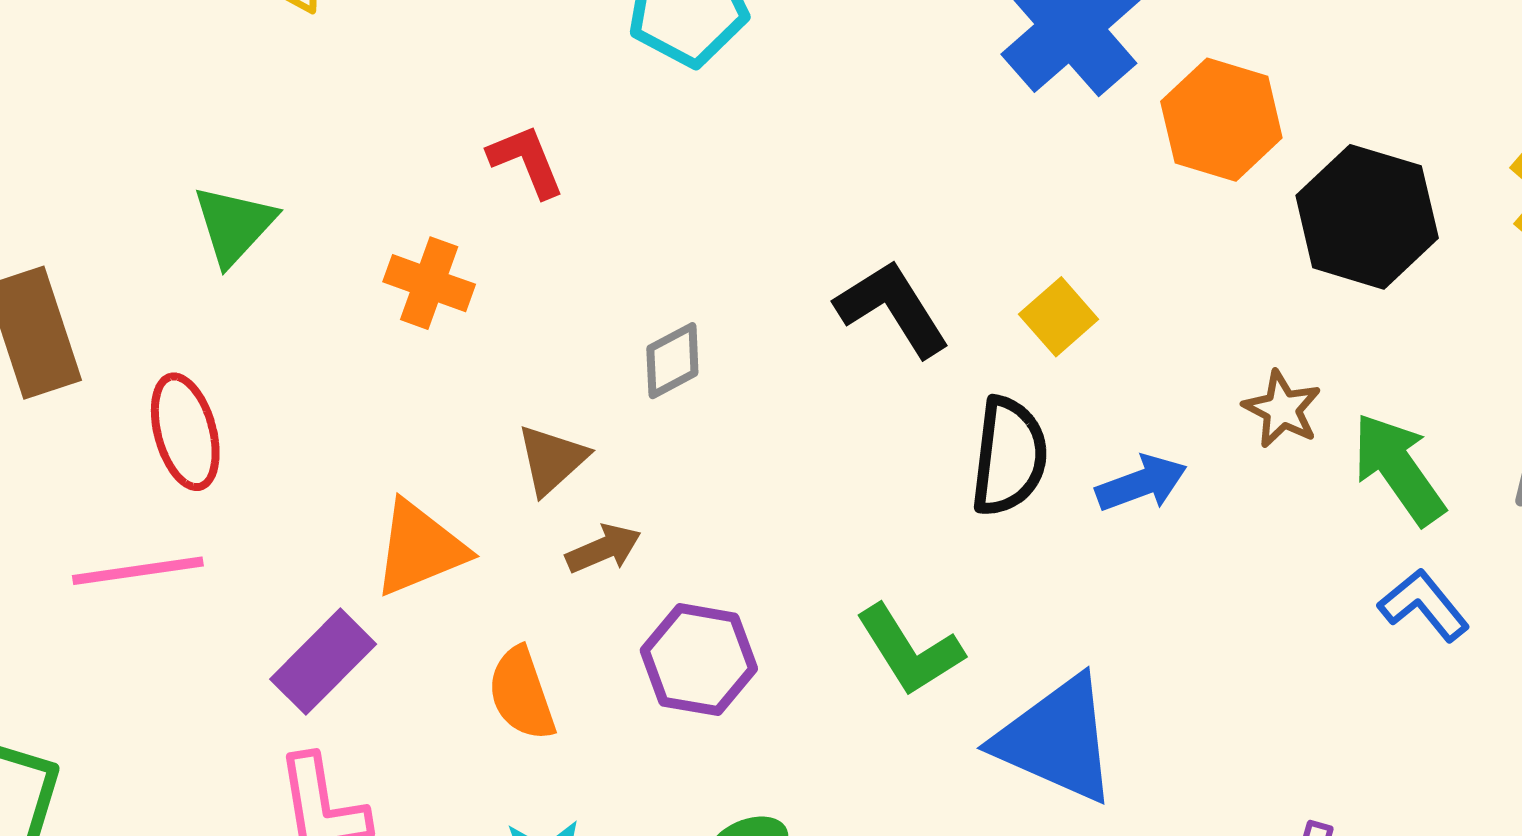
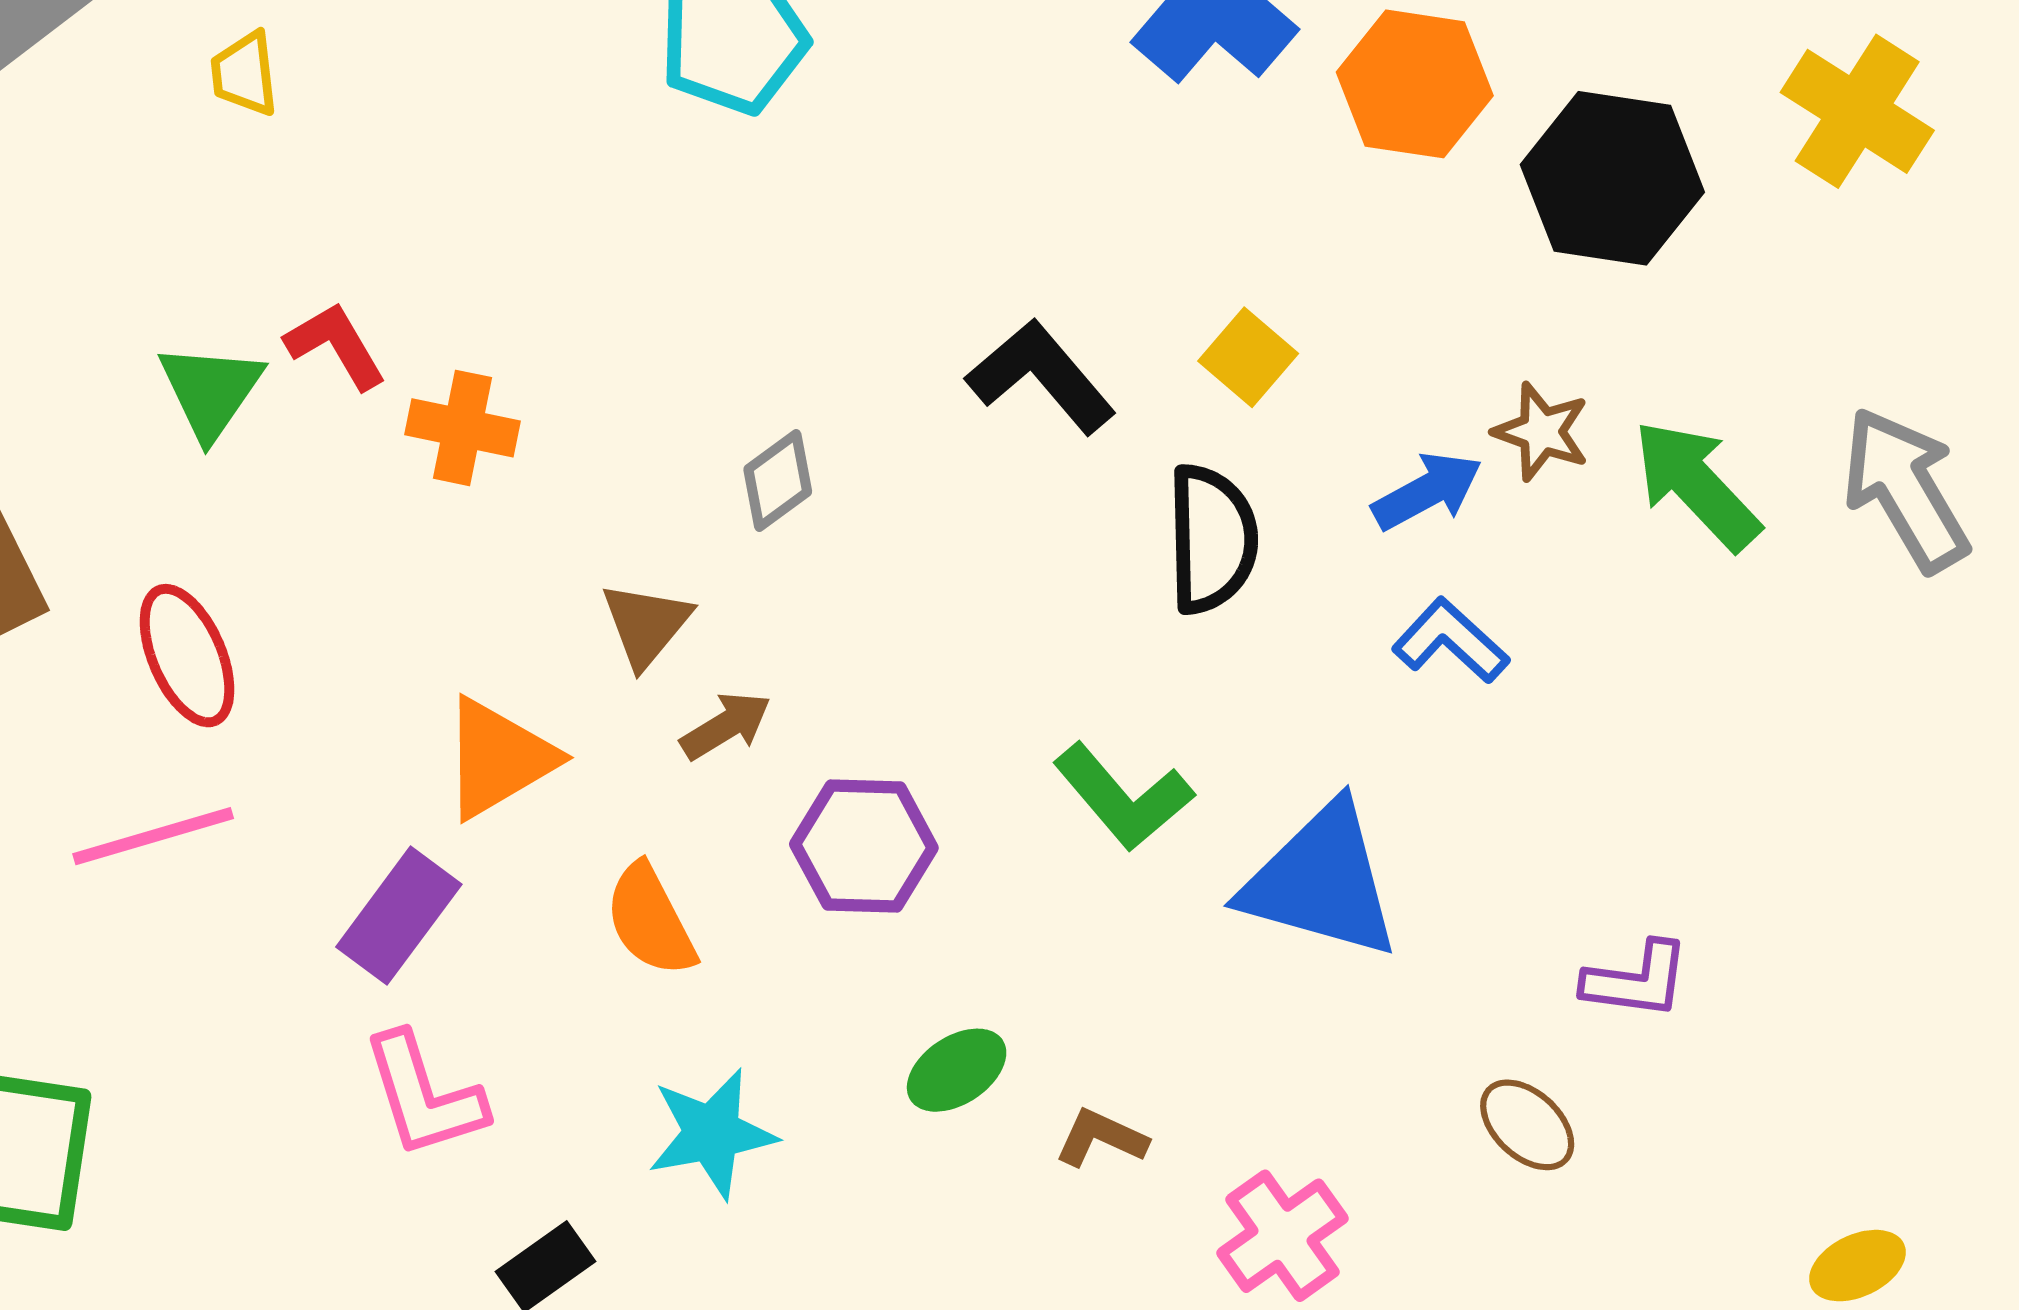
red L-shape: (526, 161) -> (336, 345), moved
blue arrow: (1141, 483) -> (1427, 491), moved
blue L-shape: (1424, 605) -> (1451, 641), moved

